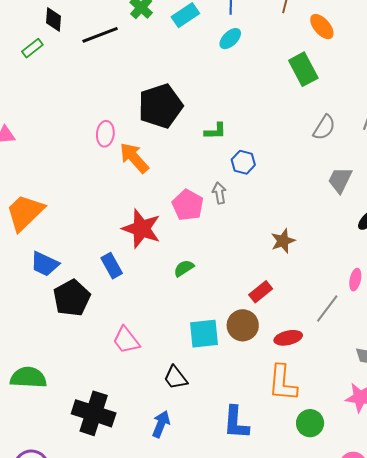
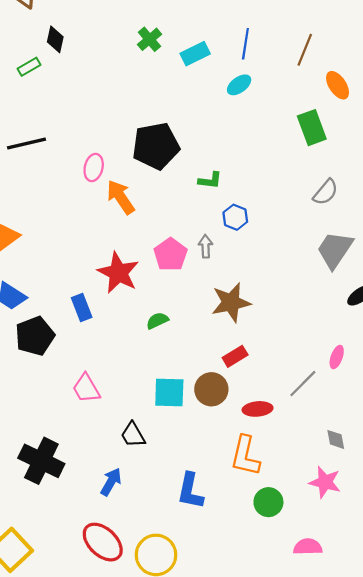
black line: (100, 35) -> (26, 144), moved
gray trapezoid: (340, 180) -> (335, 250), size x1.4
brown star: (283, 241) -> (231, 302), moved, size x1.5

